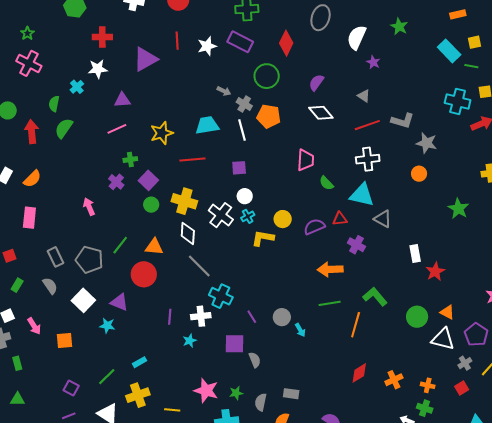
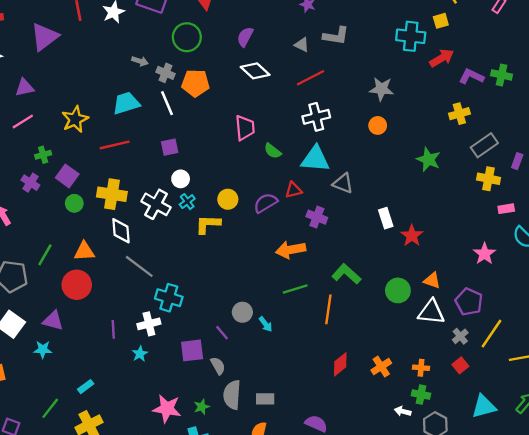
gray L-shape: (403, 121) -> (336, 36), moved
purple line: (252, 317) -> (222, 333), moved
gray semicircle: (261, 402) -> (232, 395), moved, size x1.4

